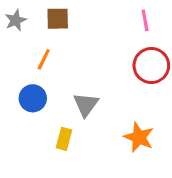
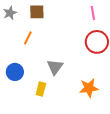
blue circle: (33, 98) -> (15, 72), moved
orange star: (139, 137) -> (89, 88), turned -30

